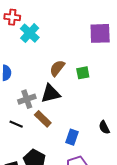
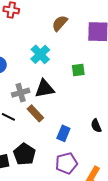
cyan cross: (30, 33) -> (40, 54), moved
brown semicircle: (57, 68) -> (60, 23), moved

